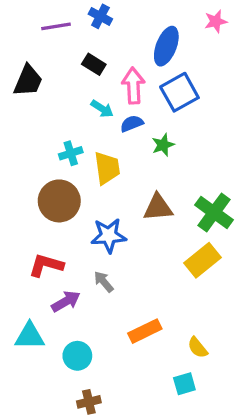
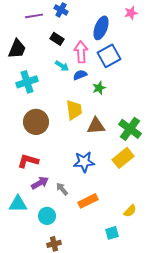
cyan cross: (71, 153) -> (27, 82), moved, size x1.5
yellow trapezoid: (107, 168) -> (74, 110), moved
blue star: (109, 236) -> (84, 162), moved
gray arrow: (104, 282) -> (62, 189), moved
yellow semicircle: (198, 348) -> (130, 211), moved, turned -96

